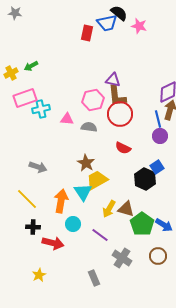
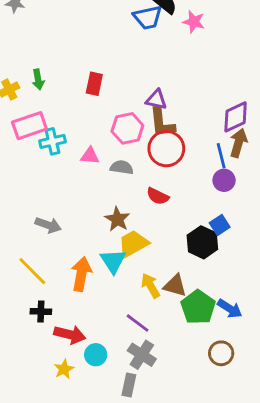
red rectangle: (87, 33) -> (94, 84), moved
green arrow: (31, 66) -> (38, 79), turned -72
red semicircle: (123, 148) -> (158, 196), moved
yellow arrow: (109, 209) -> (150, 286), turned 120
cyan circle: (73, 224) -> (96, 355), moved
gray cross: (122, 258) -> (142, 355), moved
yellow star: (39, 275) -> (64, 369), moved
gray rectangle: (94, 278) -> (129, 385), turned 35

